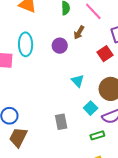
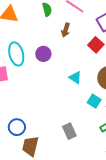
purple circle: (60, 46) -> (43, 54), moved
gray rectangle: (61, 122) -> (69, 131), moved

